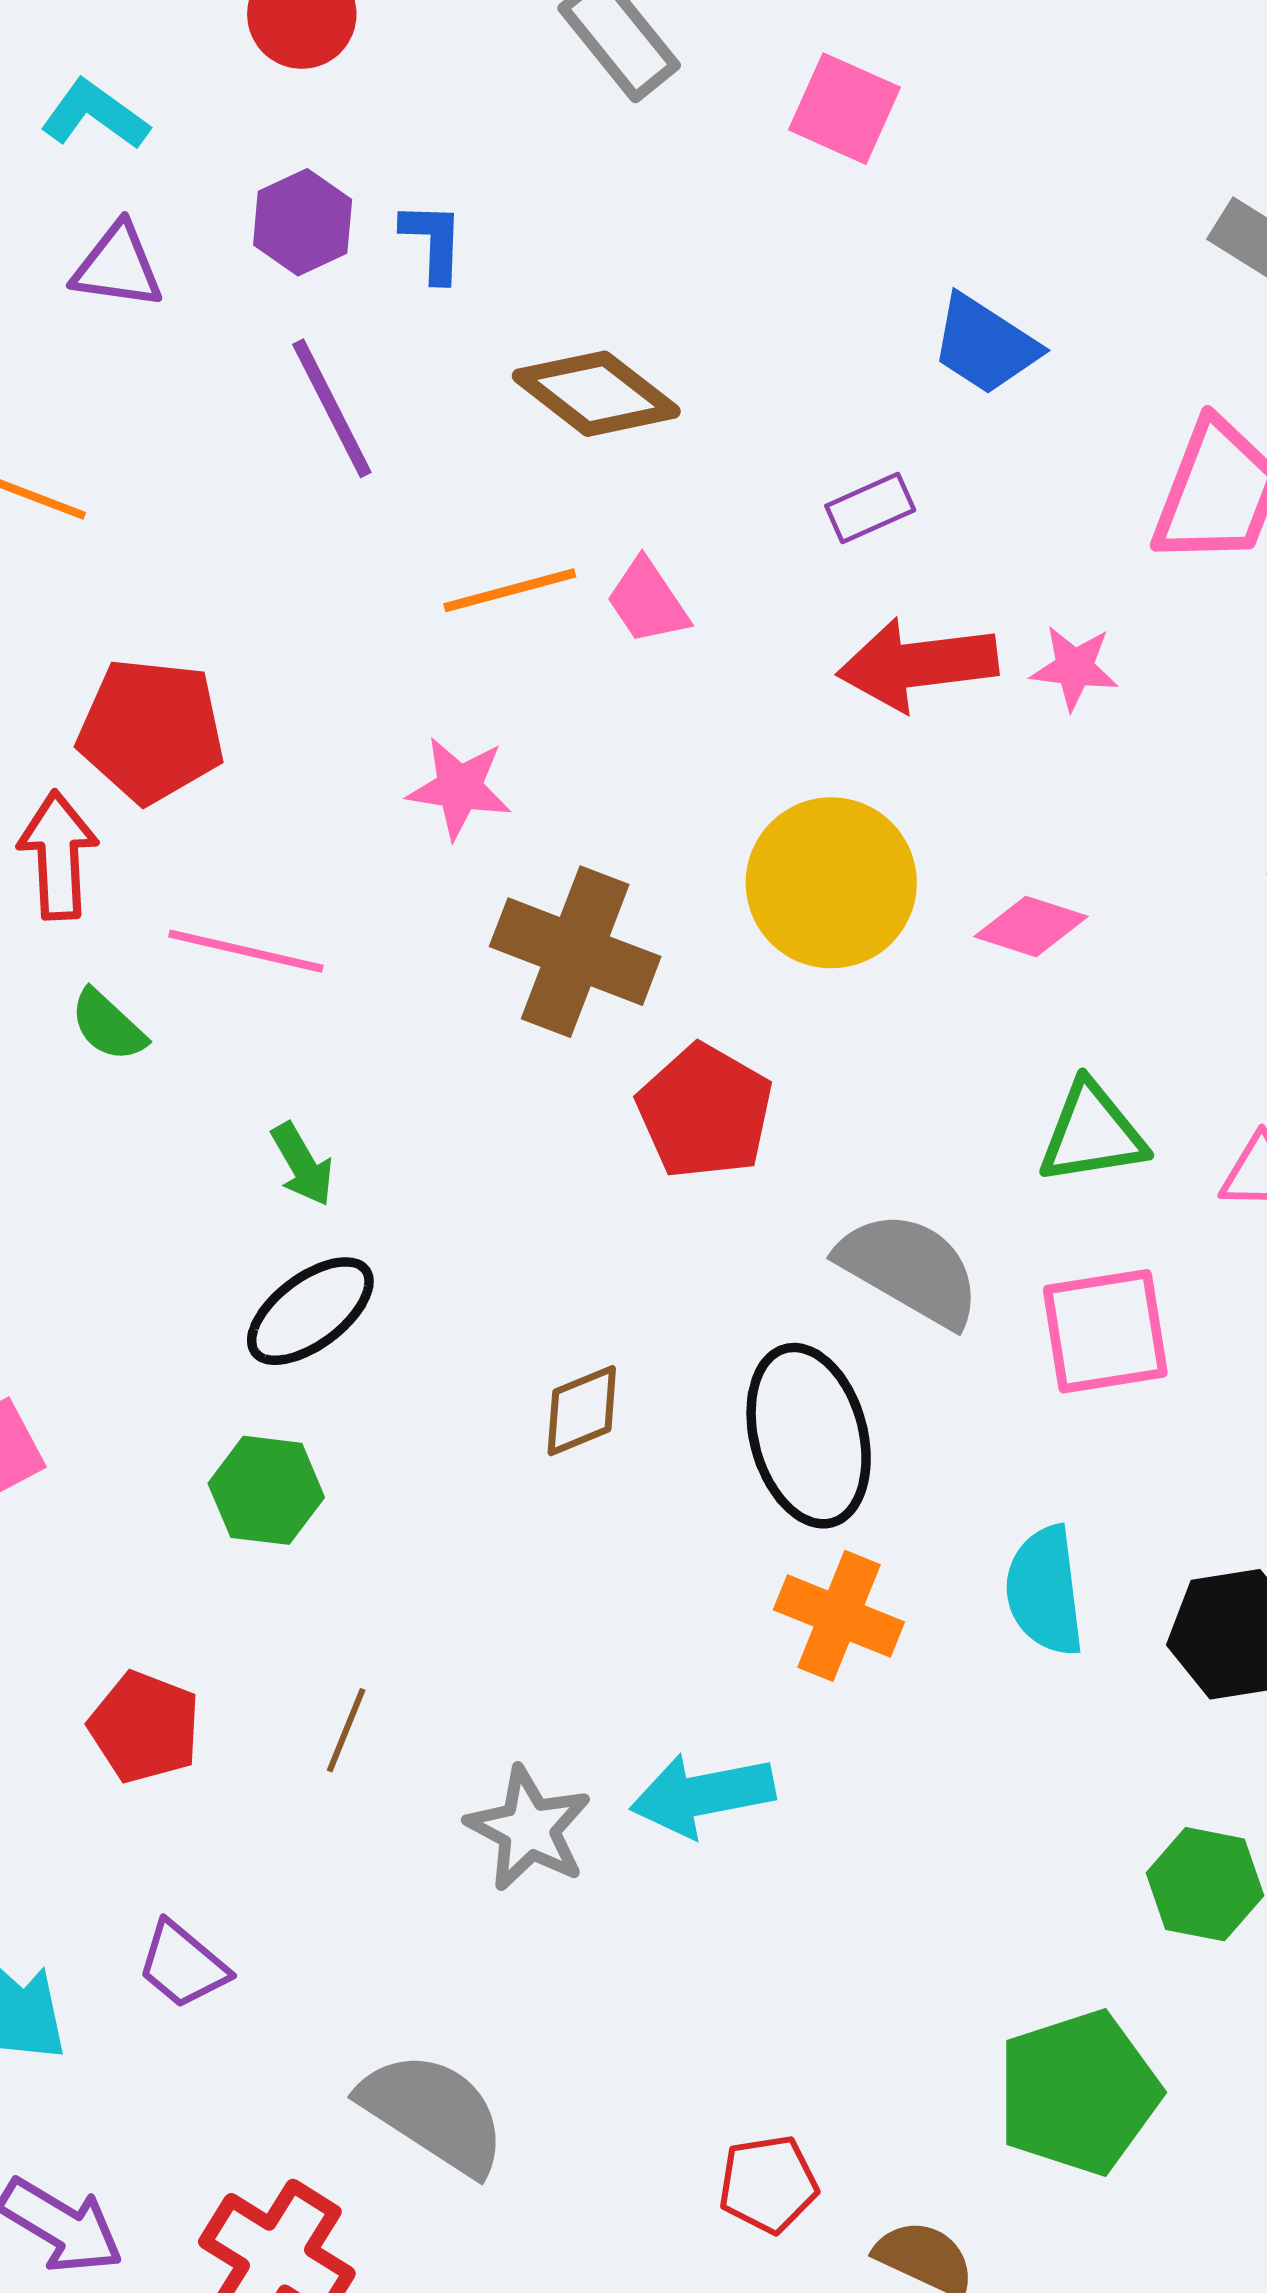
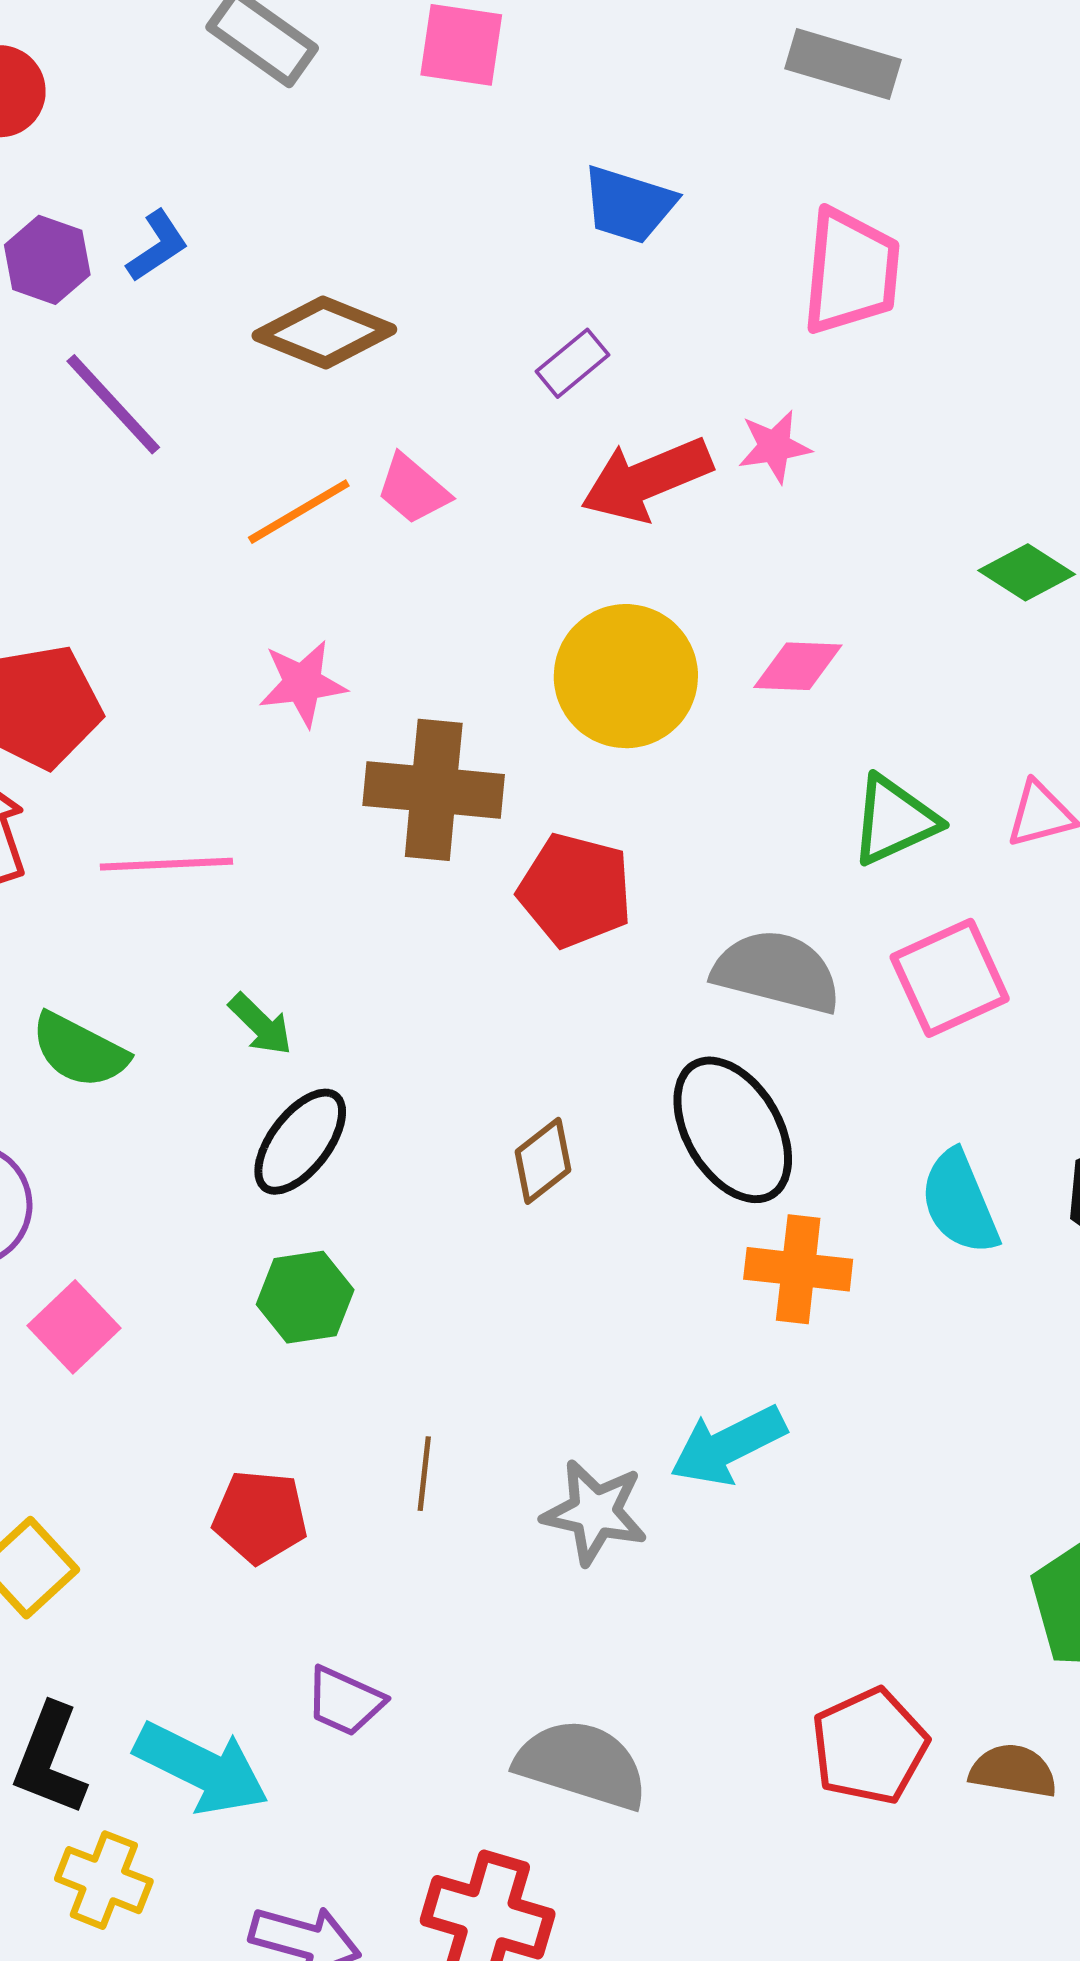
blue L-shape: (433, 242) -> (157, 246), turned 70
green semicircle: (108, 1025) -> (79, 1050), moved, size x1.4
red pentagon: (768, 2184) -> (869, 1746), size x1.4

